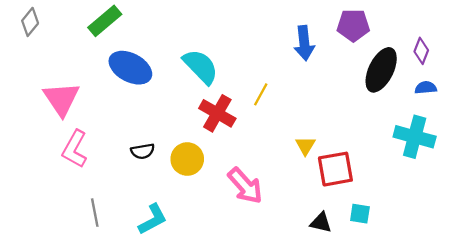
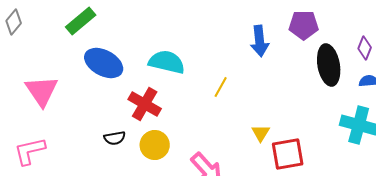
cyan semicircle: (201, 67) -> (167, 62), turned -33
black ellipse: (381, 70) -> (329, 65), turned -36
red cross: (217, 113) -> (145, 104), moved
pink L-shape: (75, 149) -> (30, 151), moved, turned 48

